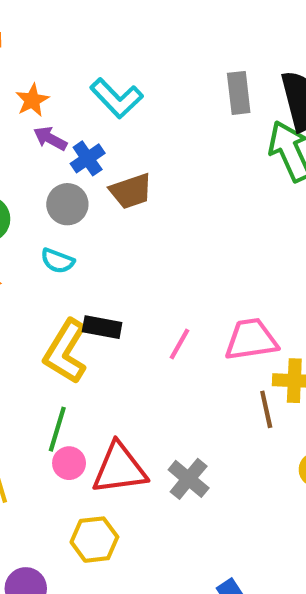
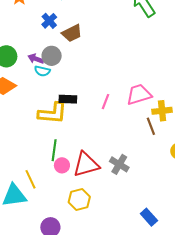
purple arrow: (50, 139) -> (36, 59), moved
gray circle: (67, 204) -> (52, 56), moved
yellow L-shape: (66, 351) -> (53, 113), turned -108

